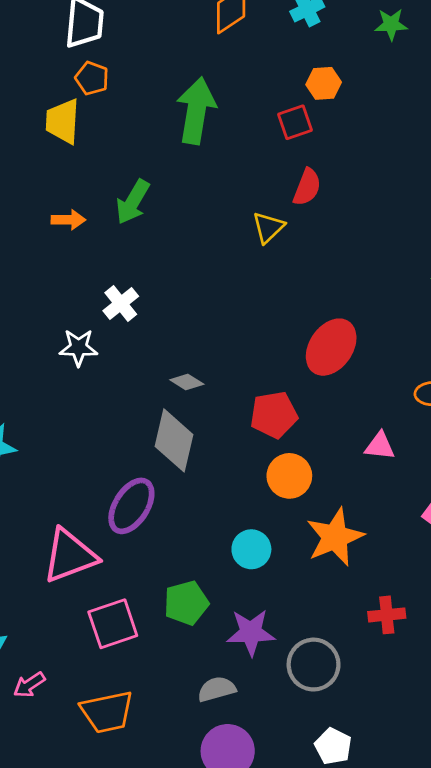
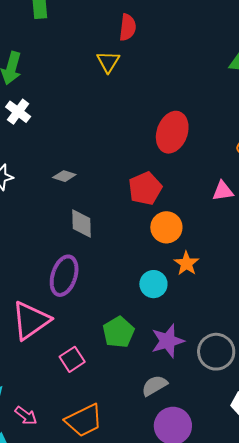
white cross: (121, 303) -> (18, 112), moved
gray diamond: (187, 382) -> (64, 176), moved
gray diamond: (174, 440) -> (82, 224), size x0.7
orange star: (335, 537) -> (186, 263), moved, size x0.6
pink square: (113, 624) -> (72, 359), size x0.7
pink arrow: (29, 685) -> (26, 416), turned -95

